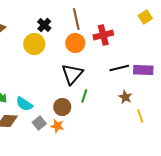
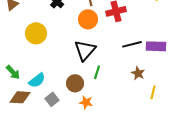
yellow circle: (34, 44) -> (36, 33), moved
cyan semicircle: (24, 104) -> (37, 80), turned -72
yellow line: (140, 116) -> (153, 92), turned 32
orange star: (57, 126) -> (86, 102), moved

